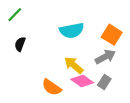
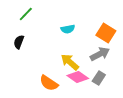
green line: (15, 15) -> (26, 14), moved
cyan semicircle: (72, 30) -> (68, 29), size x0.6

